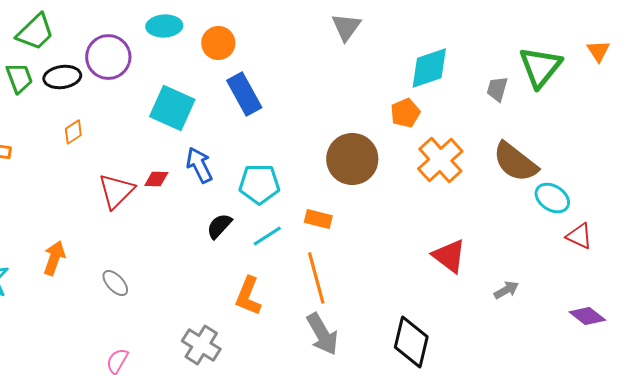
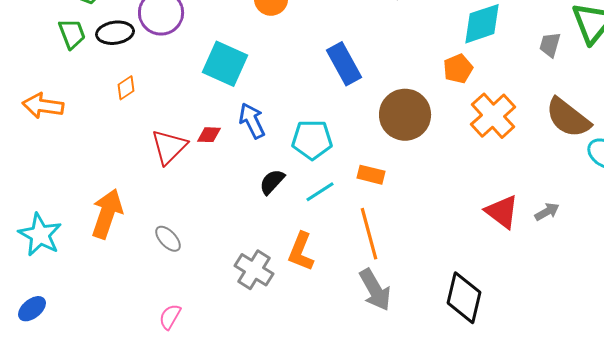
blue rectangle: (244, 94) -> (344, 64), moved
orange arrow: (54, 258) -> (107, 214), size x1.4
gray arrow: (506, 290) -> (547, 212), moved
gray cross: (201, 345) -> (254, 270), moved

